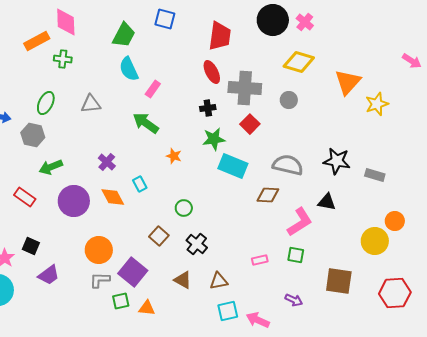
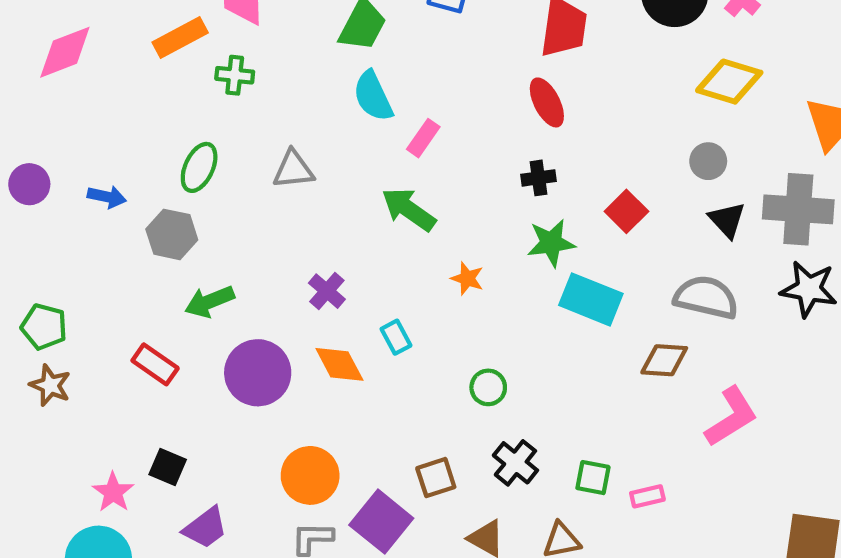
gray cross: (245, 88) -> (798, 209), moved
black triangle: (327, 202) -> (727, 220), moved, turned 36
brown square: (159, 236) -> (436, 478), moved, turned 30
green square: (296, 255) -> (593, 478), moved

